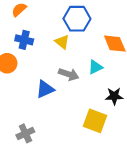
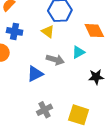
yellow square: (95, 121) -> (79, 115), moved
gray cross: (25, 133) -> (44, 110), moved

